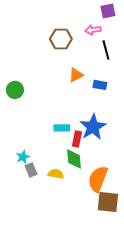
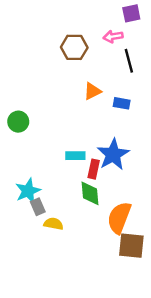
green circle: (15, 90) -> (18, 122), moved
cyan star: (23, 157) -> (28, 191), size x1.5
yellow semicircle: (56, 174) -> (54, 224), moved

